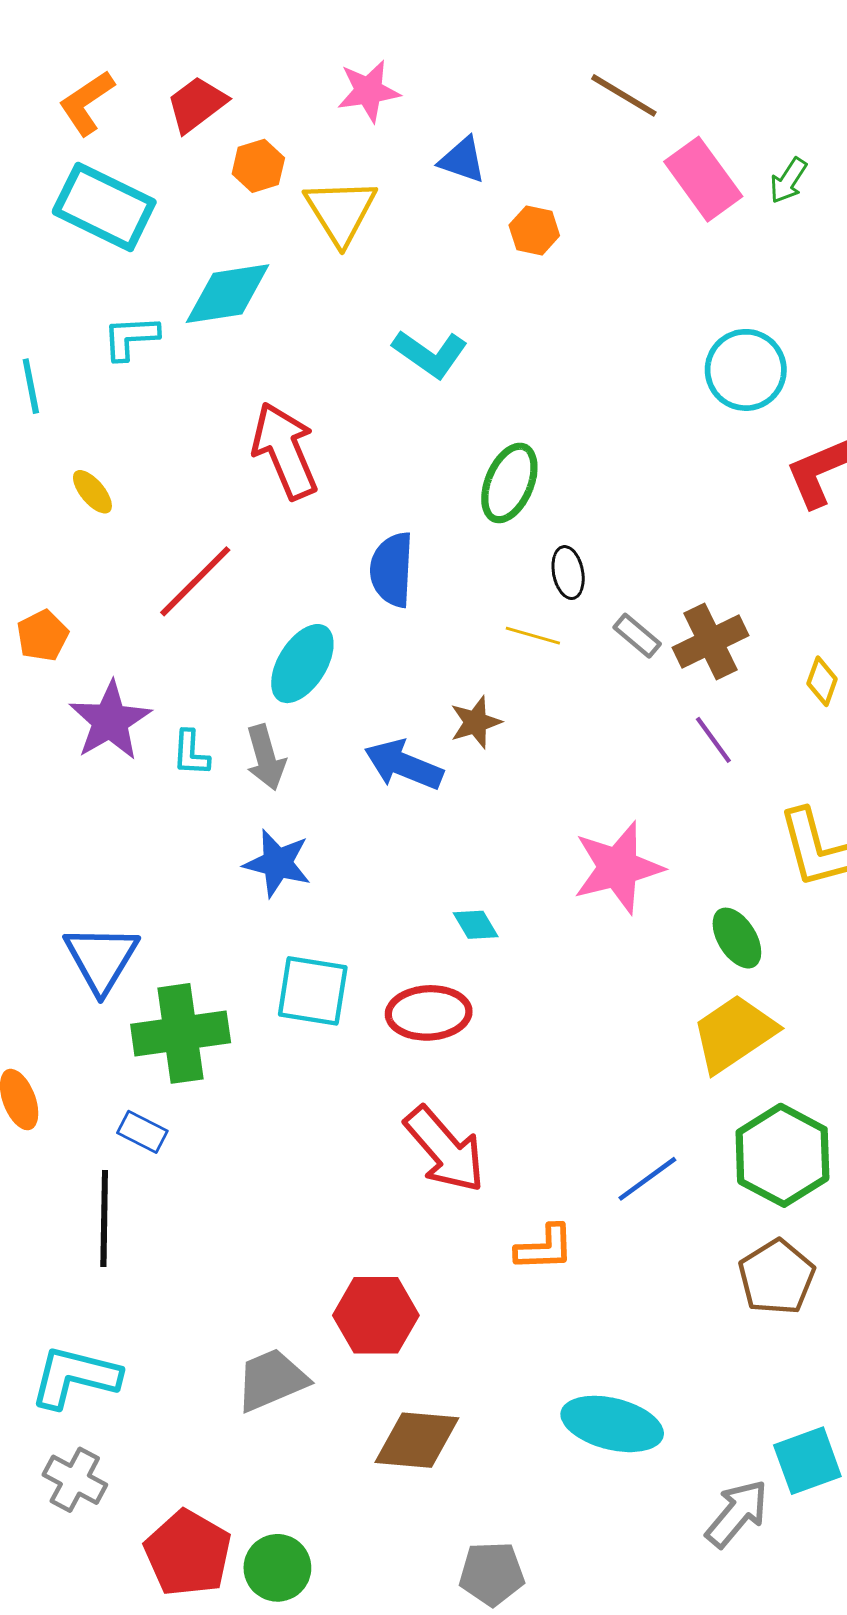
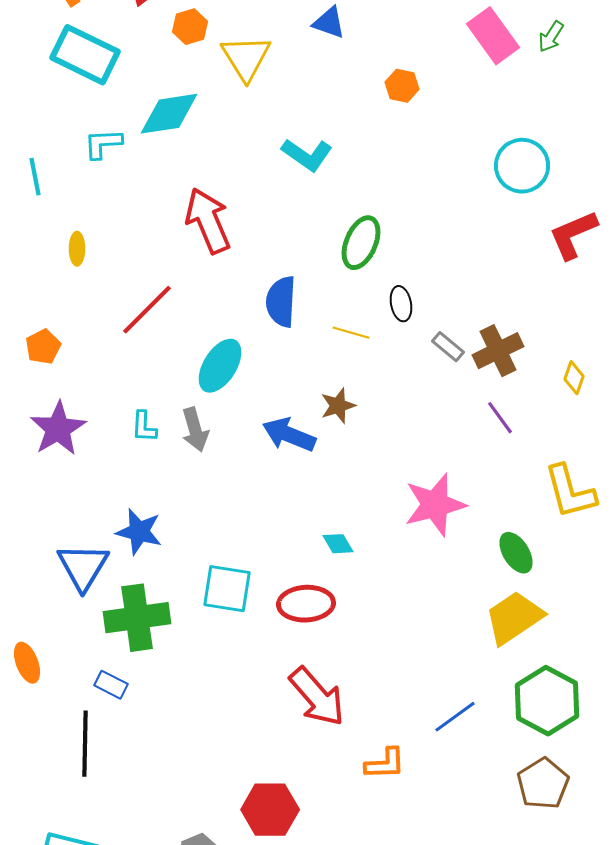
orange hexagon: (534, 230) -> (402, 86), moved
yellow ellipse: (92, 492) -> (77, 249), turned 40
yellow line: (533, 636) -> (351, 333), moved
purple star: (110, 721) -> (58, 429), moved
blue star: (277, 863) -> (139, 532), moved

